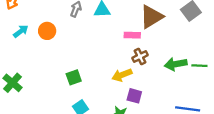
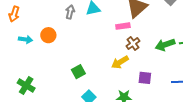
cyan arrow: (21, 31) -> (26, 39), turned 56
purple square: (134, 96) -> (145, 78), moved

